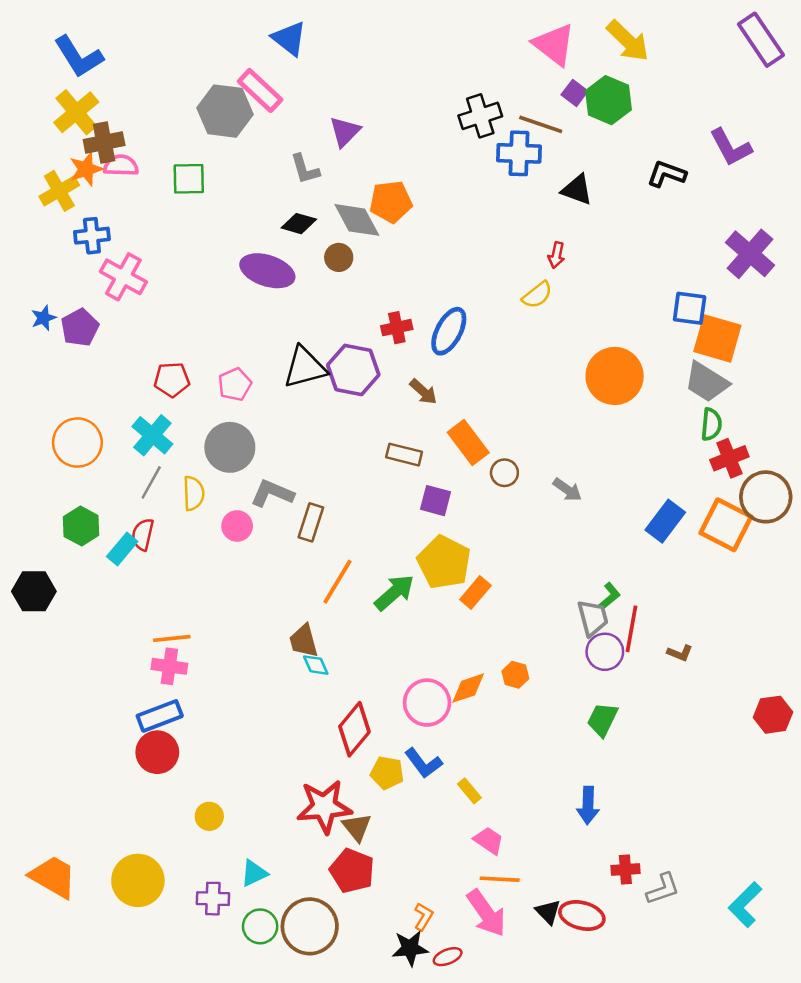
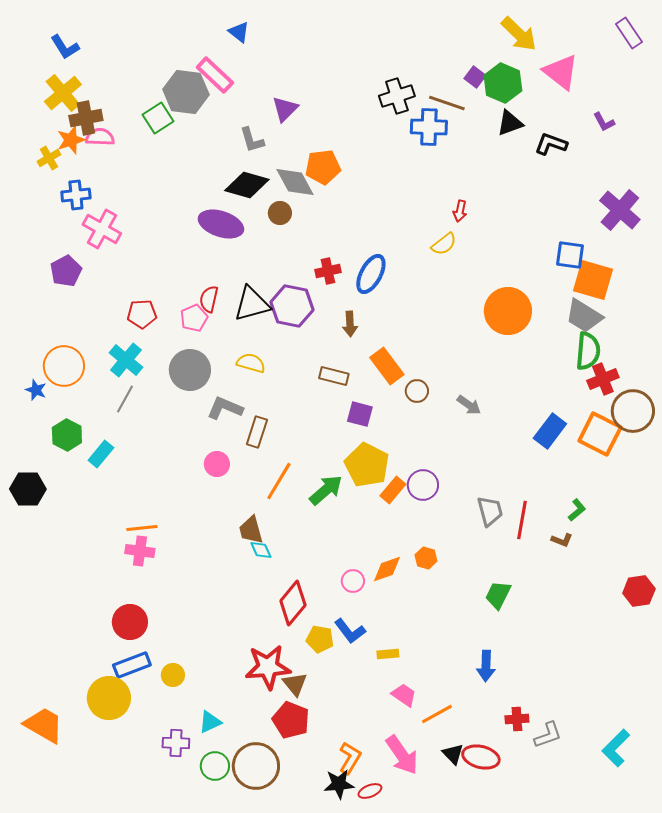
blue triangle: (289, 38) -> (239, 32), size x0.7
purple rectangle: (761, 40) -> (629, 33), size x0.7
pink triangle: (554, 45) -> (561, 72), moved
blue L-shape: (79, 57) -> (65, 47), size x0.7
purple L-shape: (731, 147) -> (604, 122), size x0.6
green square: (189, 179) -> (158, 118), moved, turned -32
black triangle: (577, 190) -> (510, 123), moved, turned -40
yellow cross: (59, 191) -> (49, 158), size x0.7
black diamond: (299, 224) -> (247, 185), size x1.5
blue star: (44, 318) -> (36, 390), moved, turned -30
brown arrow: (423, 392) -> (350, 324), turned 45
green semicircle: (711, 424) -> (588, 351), size x1.4
yellow semicircle: (194, 493) -> (251, 363), moved, turned -72
pink circle: (237, 526) -> (217, 464), moved
red semicircle: (143, 534) -> (209, 299), moved
green L-shape: (610, 596) -> (577, 510), moved
purple circle: (605, 652) -> (423, 485), moved
pink circle: (427, 703) -> (353, 581), size x0.6
blue rectangle: (160, 716) -> (132, 665), moved
yellow rectangle: (469, 791) -> (388, 654), turned -55
orange line: (500, 879) -> (437, 714), moved, turned -32
yellow circle: (138, 880) -> (109, 698), moved
orange L-shape: (423, 917) -> (350, 758), size x1.4

